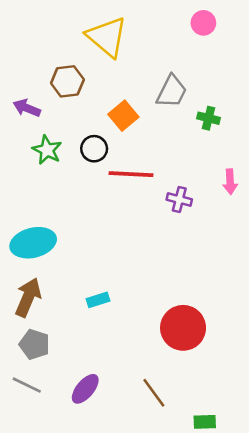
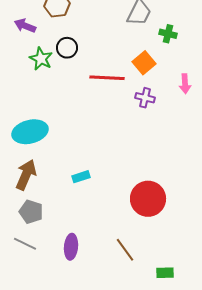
orange square: (123, 116) -> (144, 63), moved
black circle: (94, 149) -> (67, 48), moved
purple ellipse: (85, 389) -> (71, 247), turned -35

